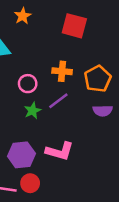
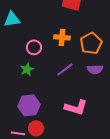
purple line: (58, 101) -> (65, 69), moved
green star: (33, 111) -> (27, 69), moved
pink L-shape: (60, 151) -> (76, 107), moved

